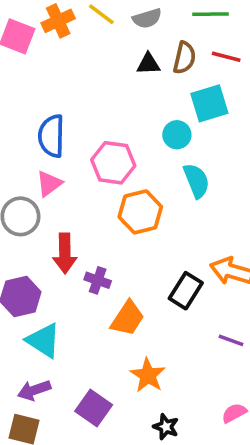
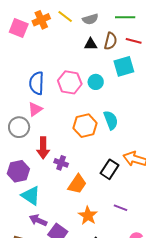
cyan circle: (177, 135) -> (96, 82), moved
pink hexagon: (113, 163) -> (70, 82), moved
cyan semicircle: (196, 181) -> (111, 120), moved
purple line: (231, 340) -> (121, 208), moved
purple arrow: (34, 390) -> (38, 220), moved, turned 42

